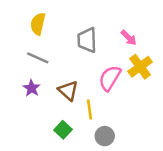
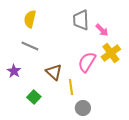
gray trapezoid: (87, 40) -> (81, 20), moved
purple star: (32, 88) -> (14, 71), moved
green square: (63, 130) -> (34, 97), moved

